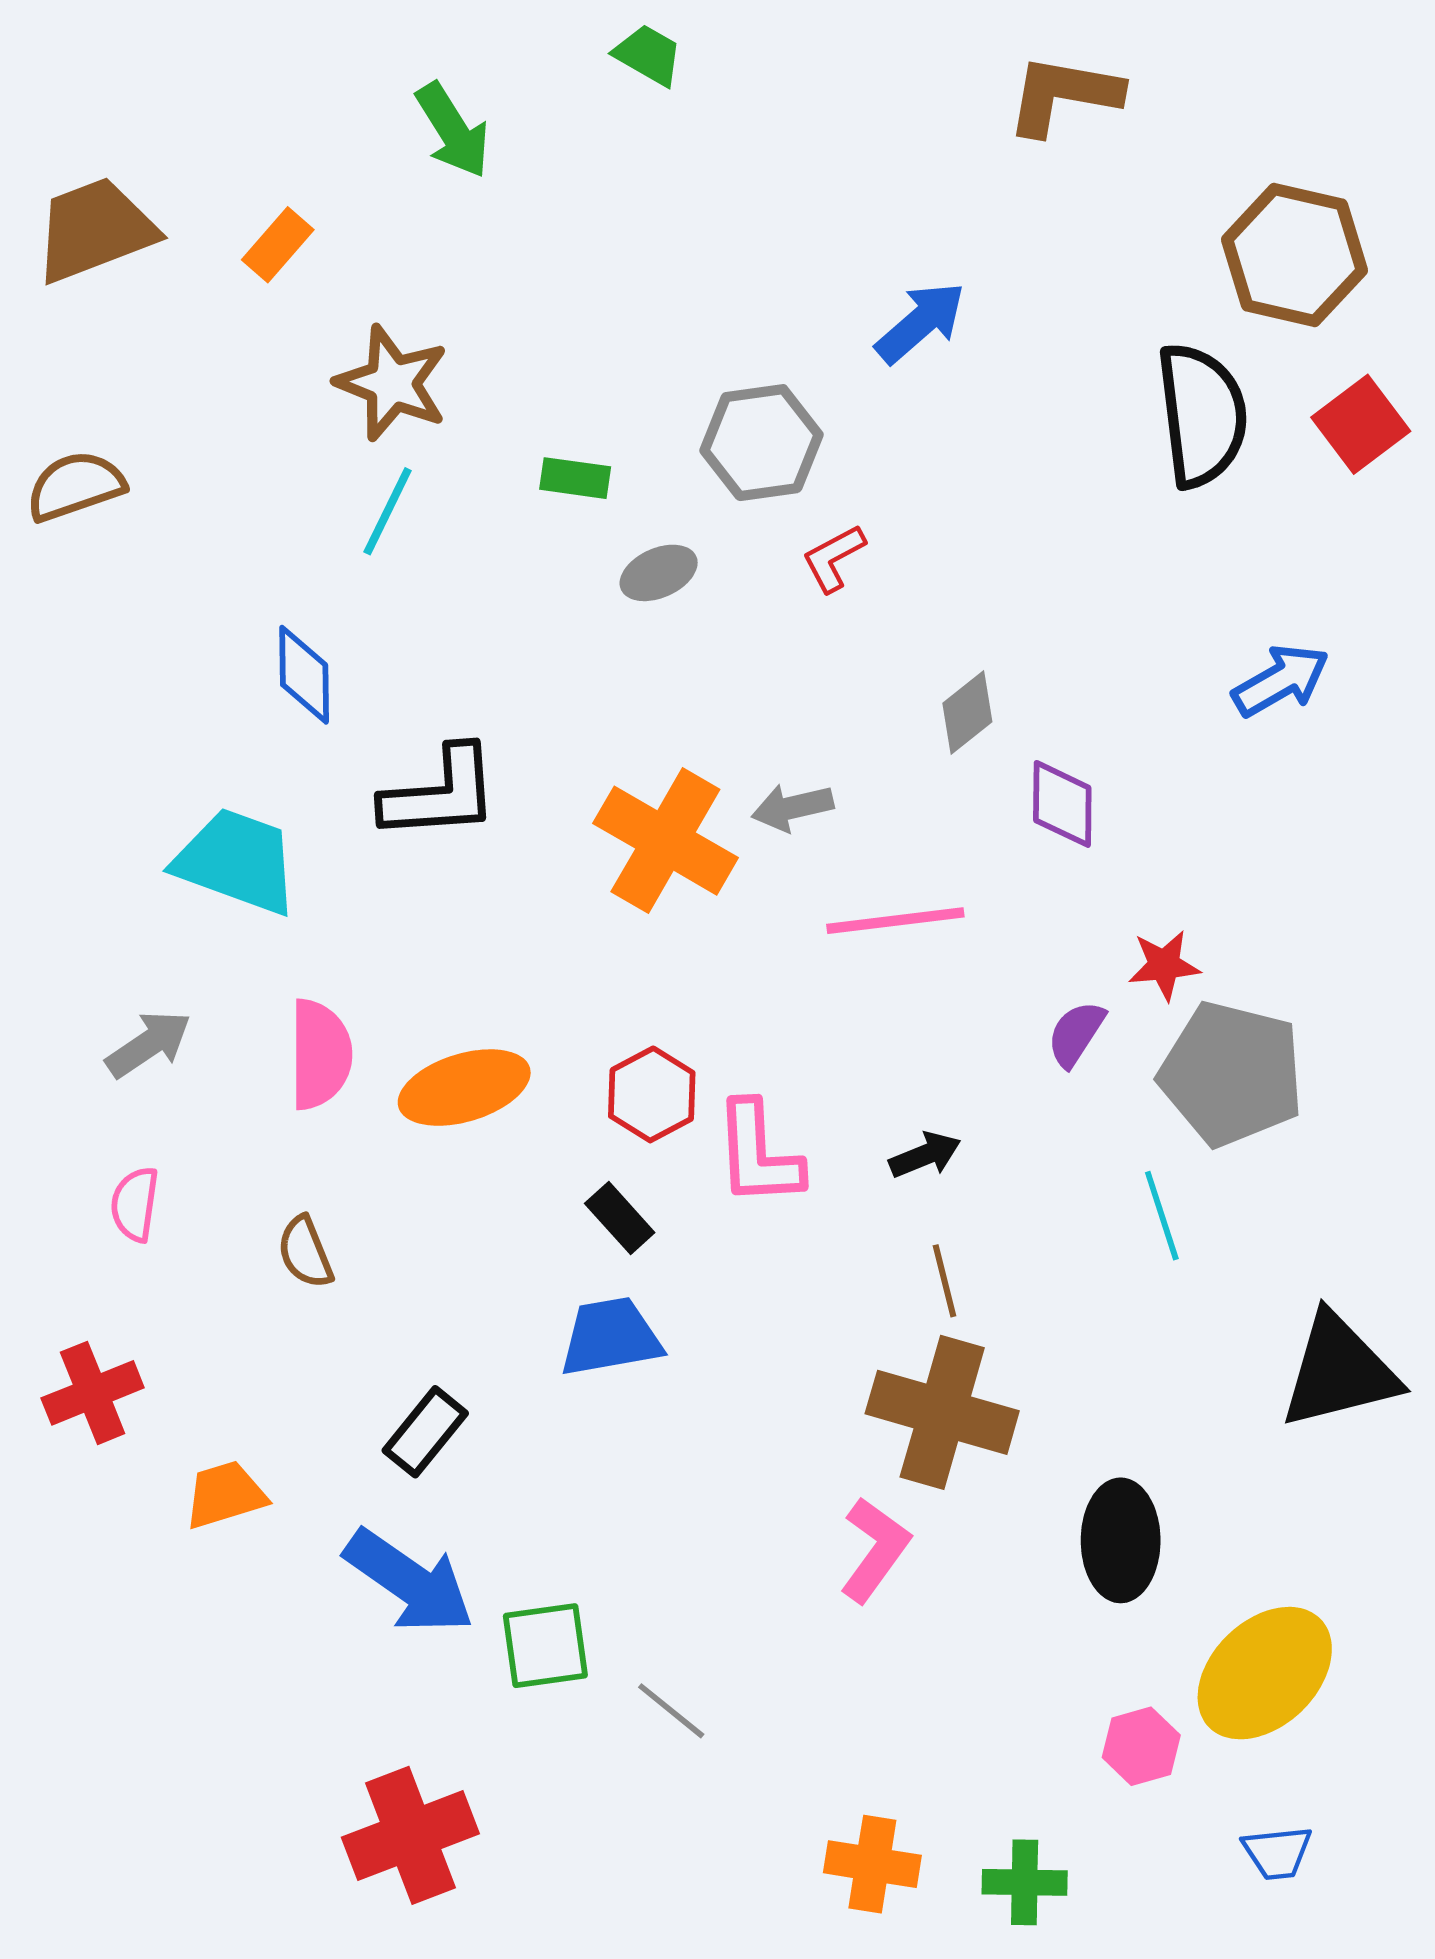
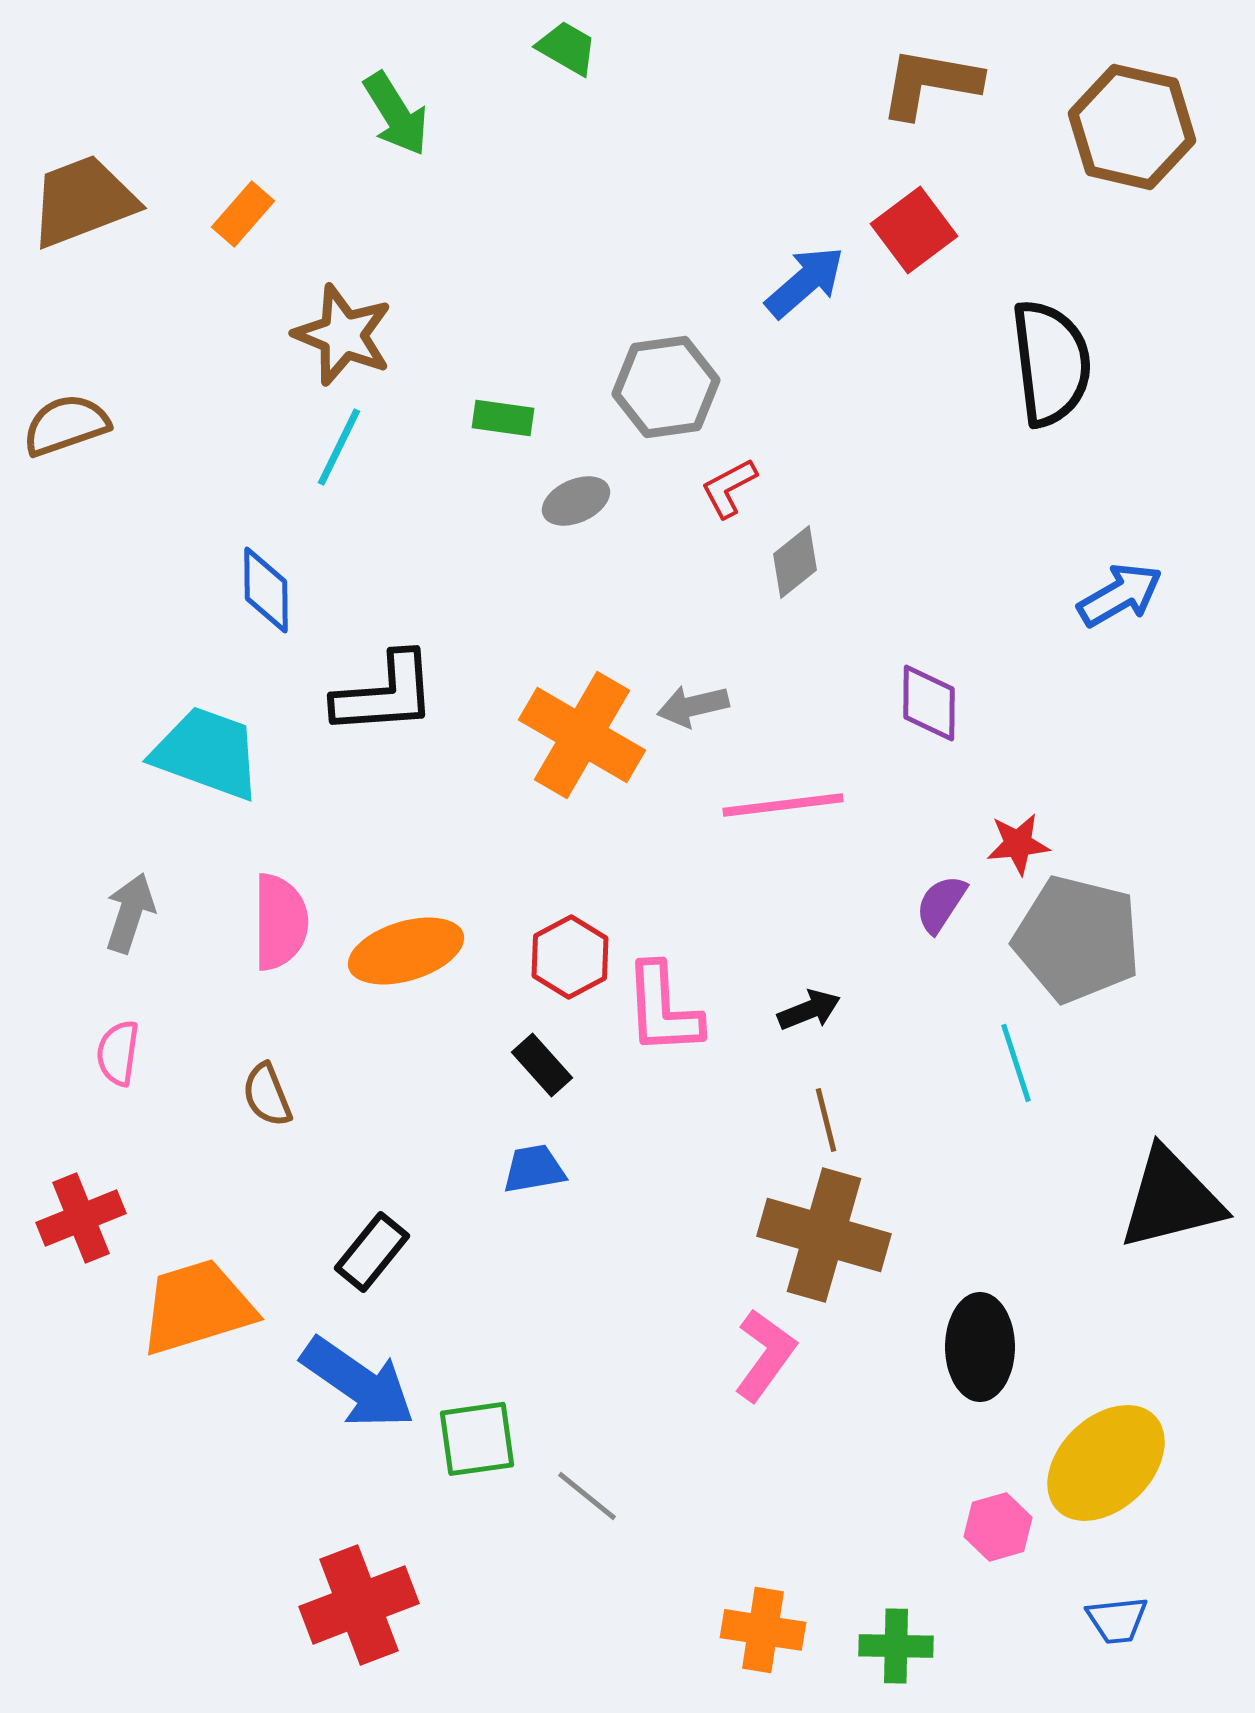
brown hexagon: (1294, 255) -> (1132, 127), moved
red square: (1361, 424) -> (914, 230), moved
gray diamond: (967, 712) -> (795, 562), moved
gray arrow: (149, 1044) -> (130, 913), turned -38
blue trapezoid: (611, 1337) -> (534, 1169), size x0.7
orange trapezoid: (225, 1495) -> (197, 1307), size x1.6

